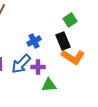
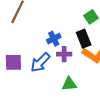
purple cross: (38, 67) -> (64, 54), moved

